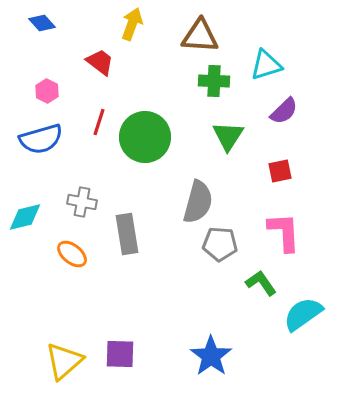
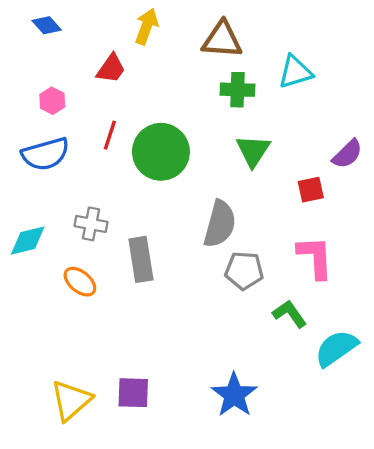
red trapezoid: (100, 62) -> (111, 69), turned 88
purple semicircle: (284, 111) -> (347, 154), moved

